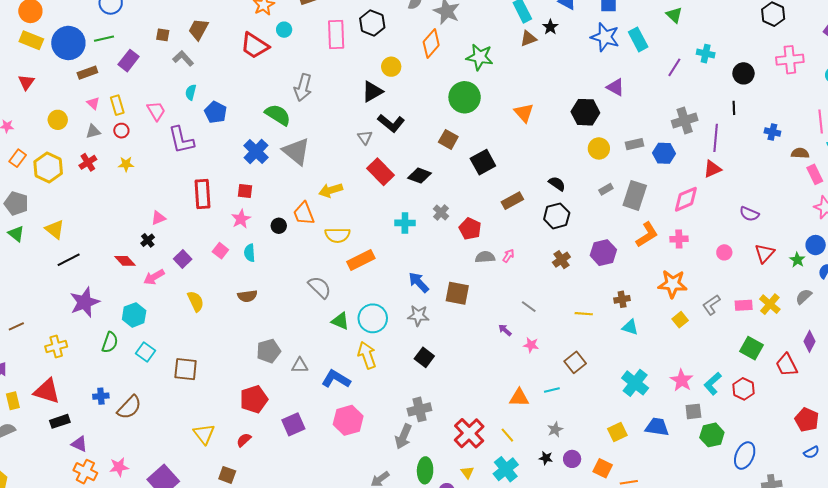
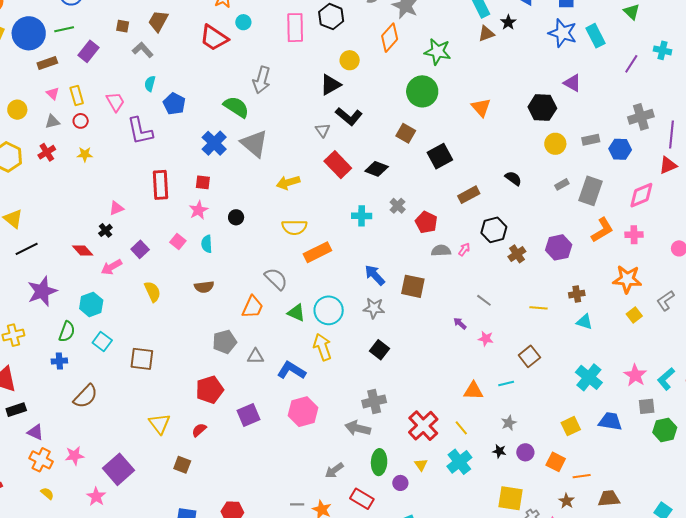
orange trapezoid: (304, 213) -> (253, 307), moved, turned -135
black hexagon: (557, 216) -> (494, 230), moved
blue cross: (101, 396) -> (59, 361), moved
gray arrow: (403, 436) -> (358, 428), turned 80

